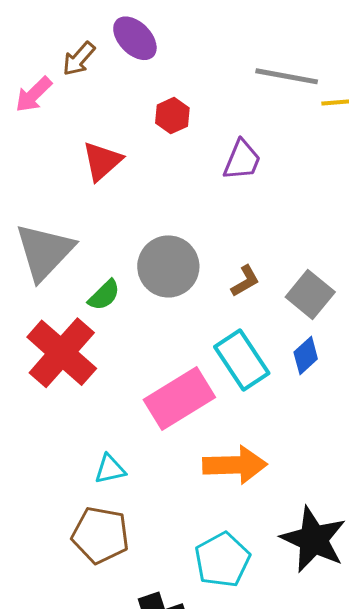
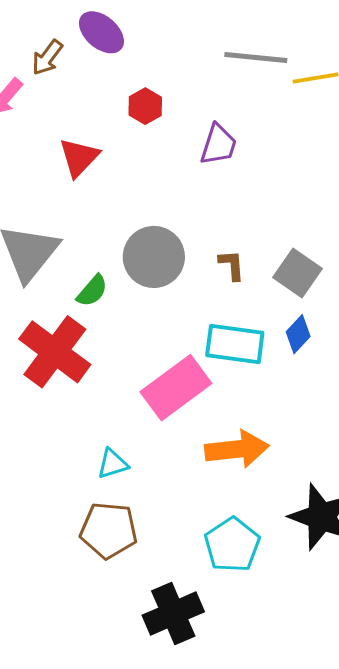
brown L-shape: (245, 281) -> (232, 265), turned -60
cyan rectangle: (242, 360) -> (235, 344), turned -44

